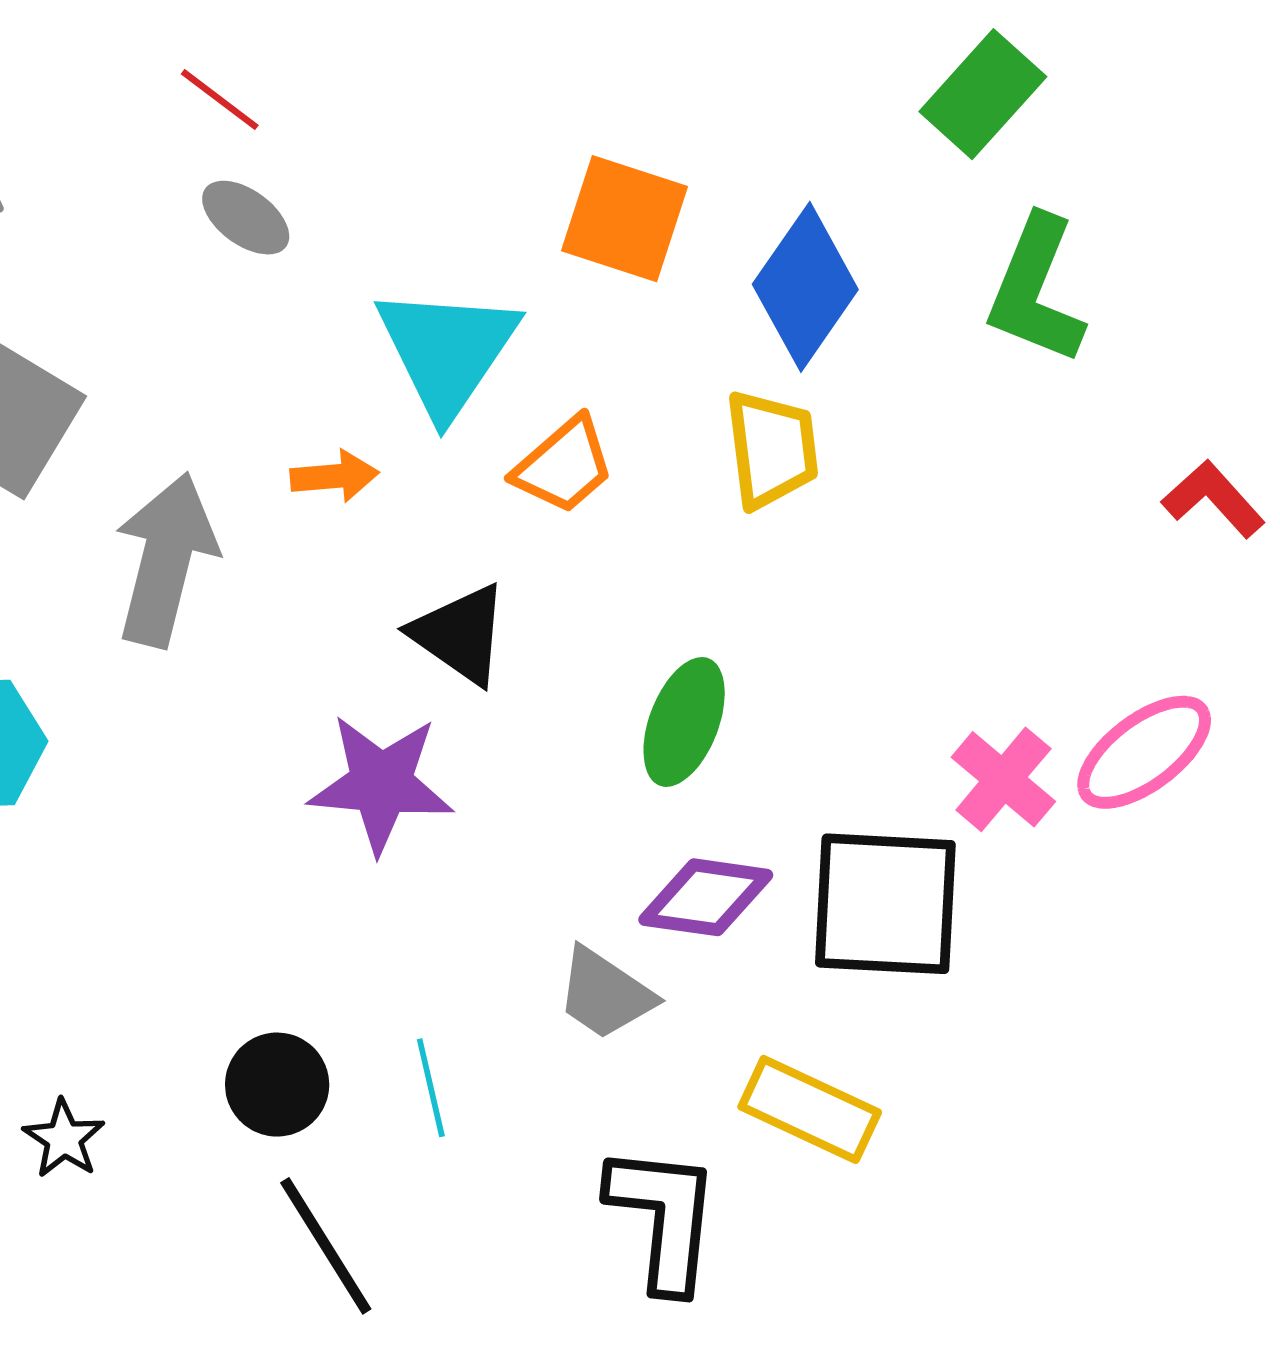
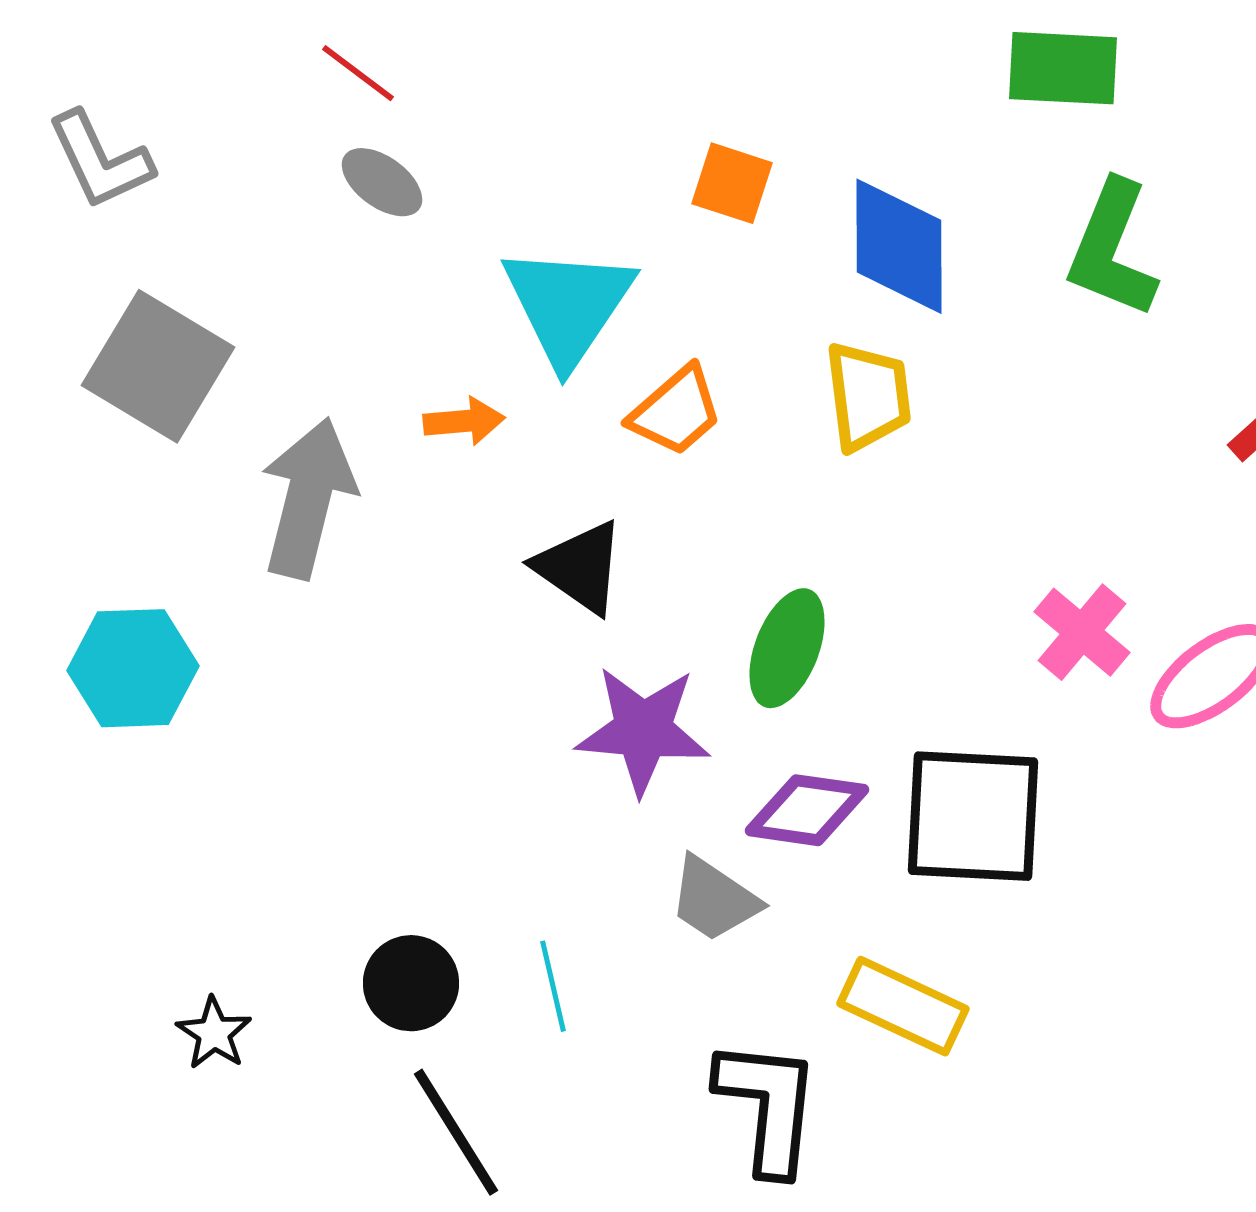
green rectangle: (983, 94) -> (1063, 68), turned 51
orange square: (625, 219) -> (732, 183), size x0.7
blue diamond: (805, 287) -> (899, 246), turned -35
pink cross: (1003, 779) -> (1082, 632), moved
purple star: (381, 784) -> (643, 730), moved

